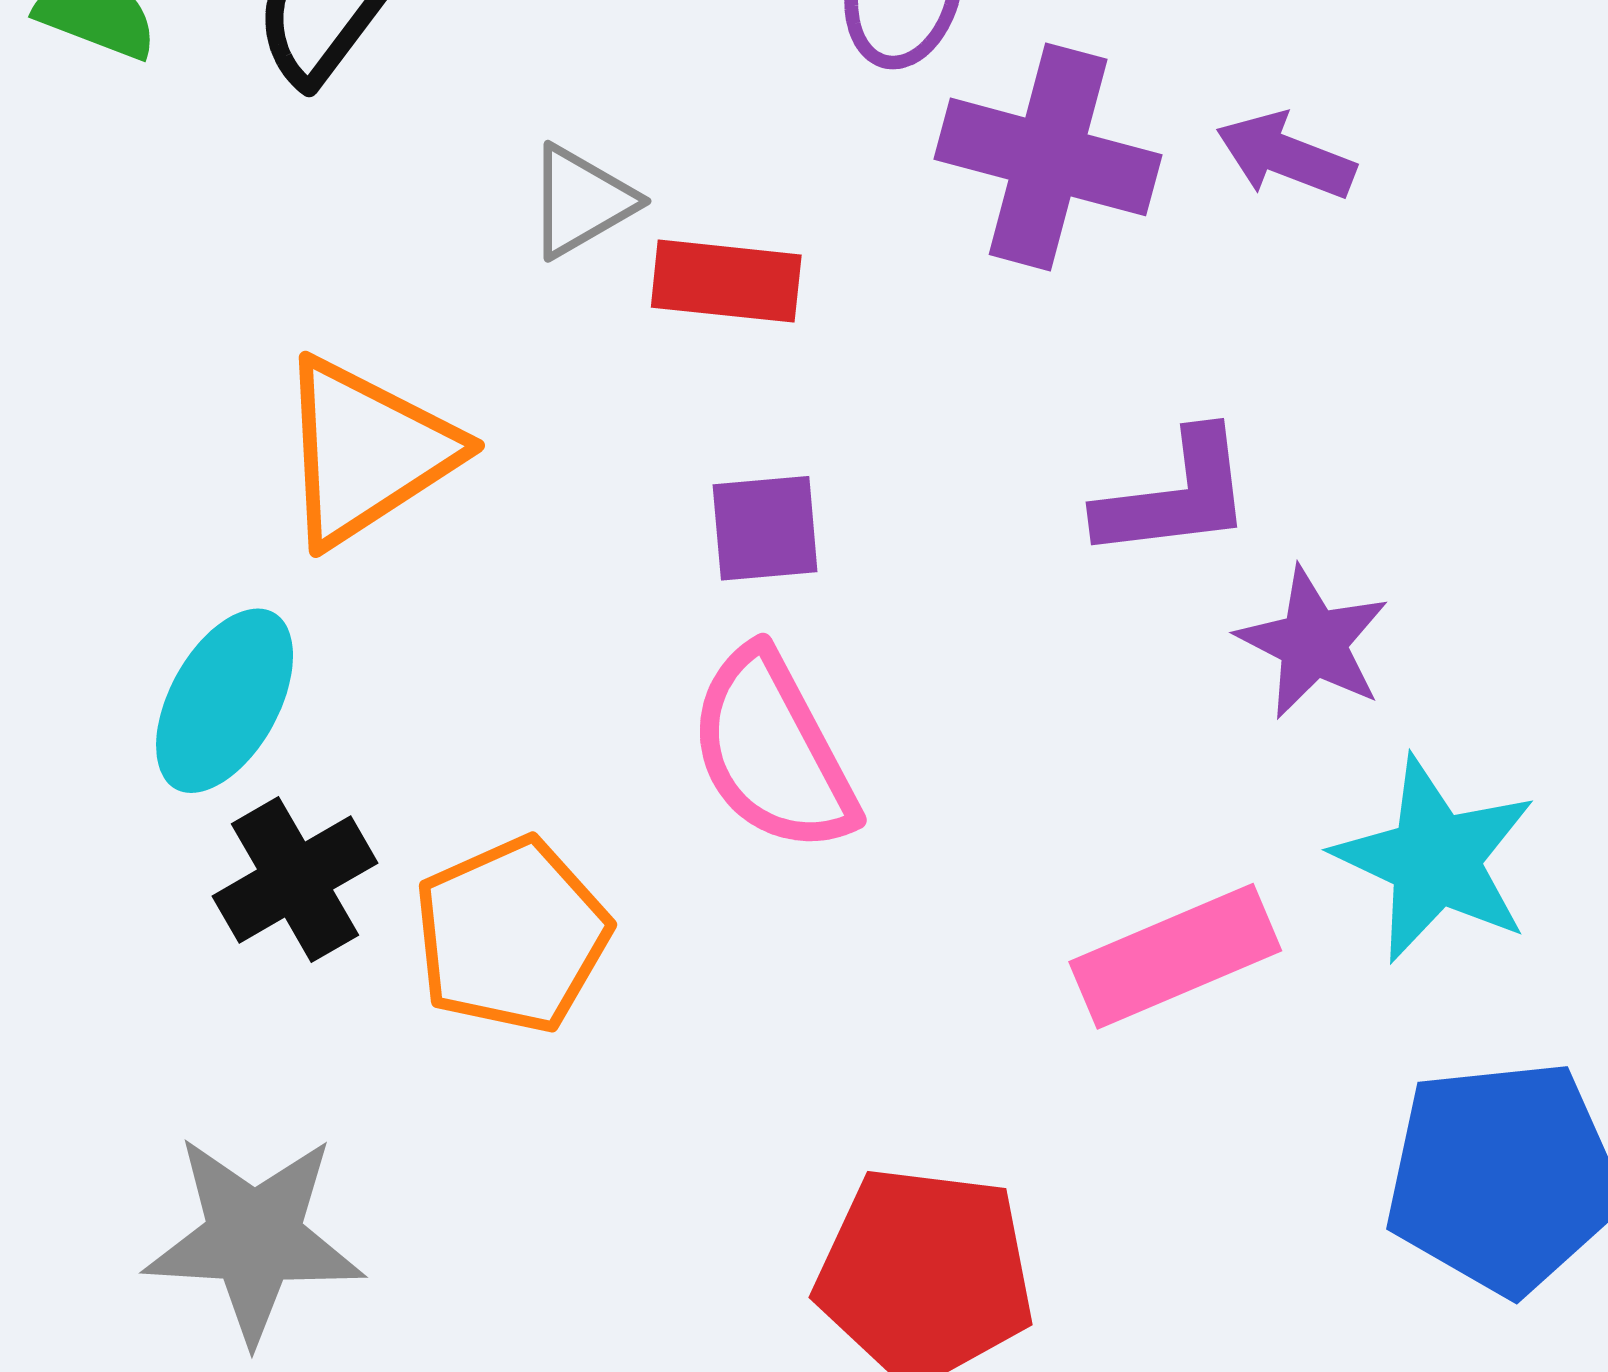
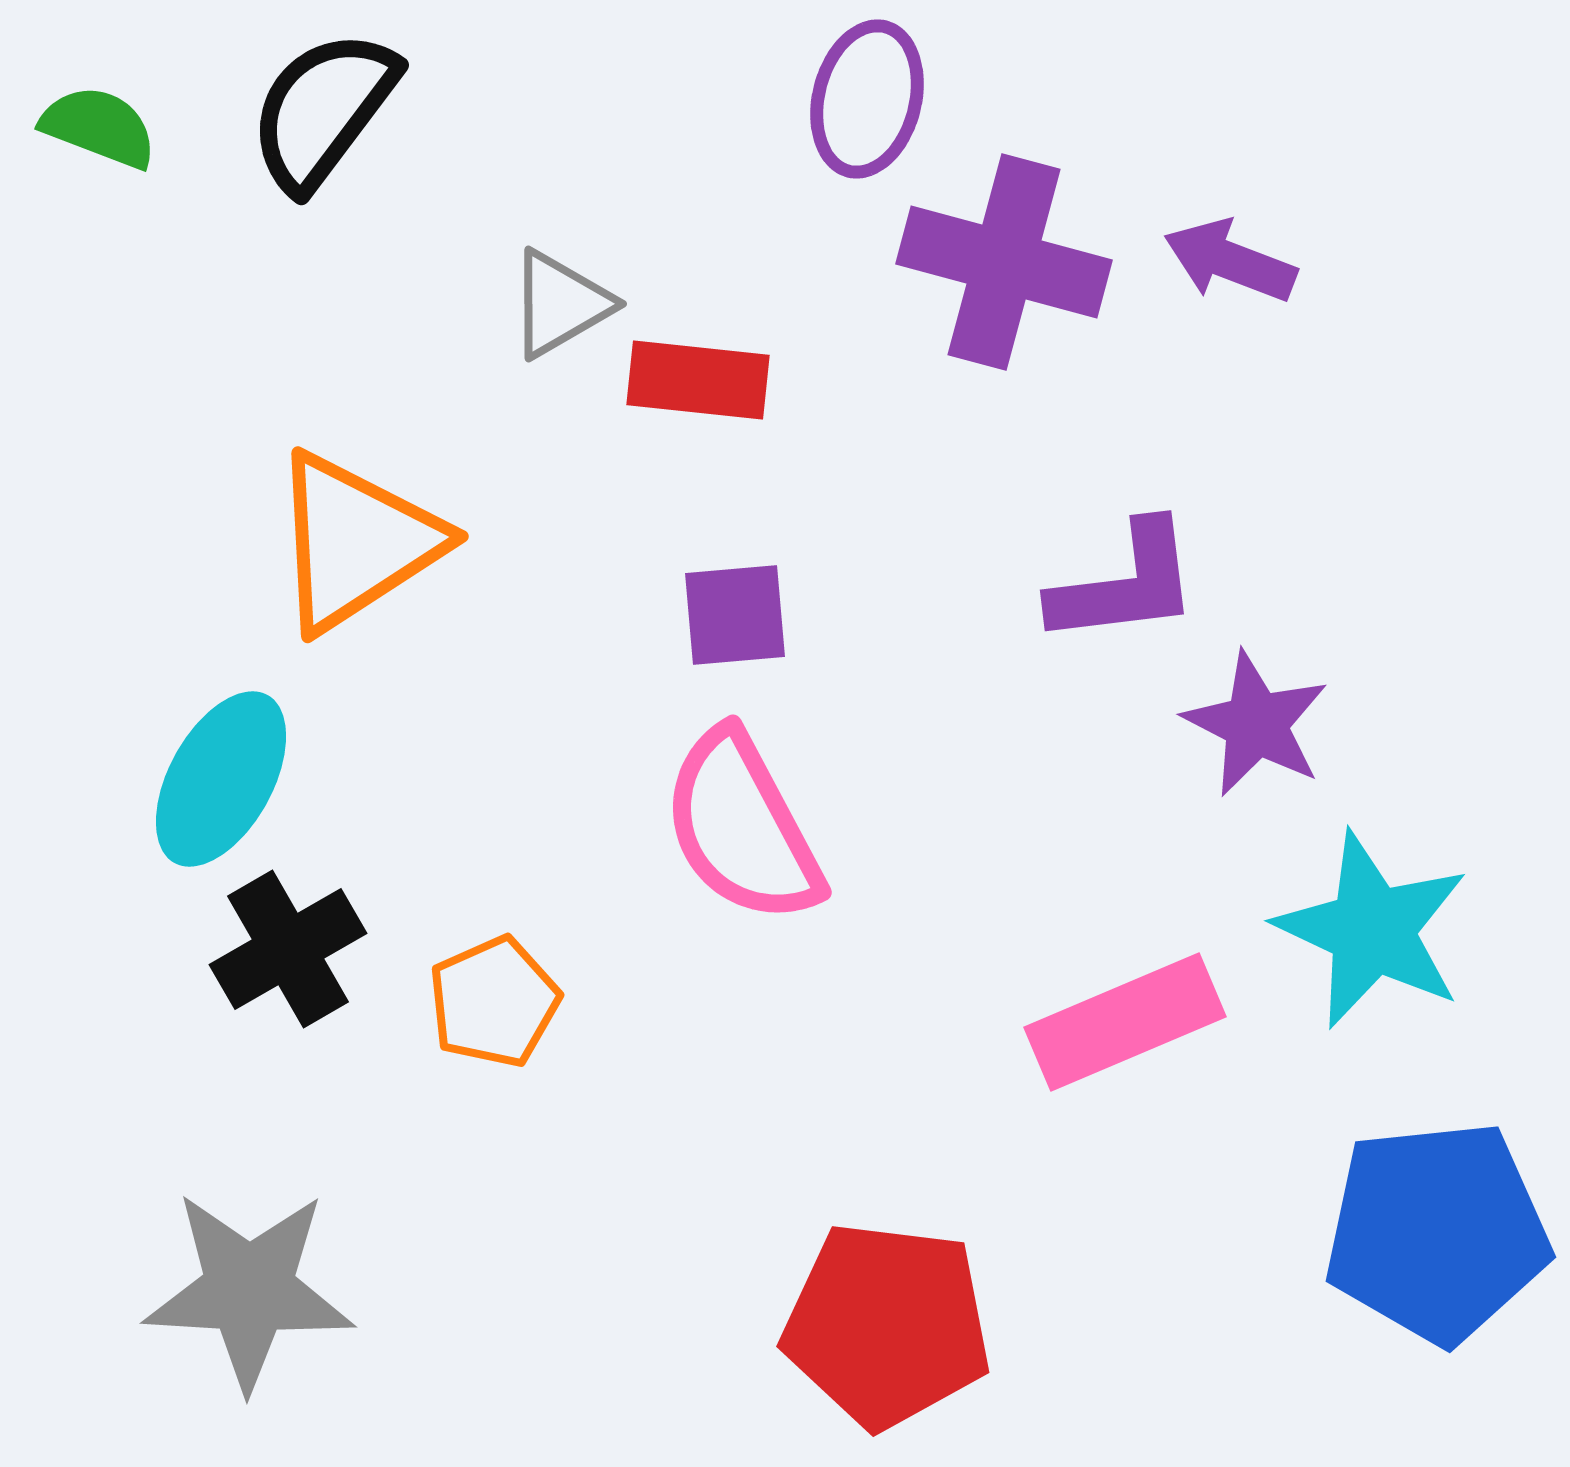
orange pentagon: (512, 935) -> (494, 1002), size x0.7

